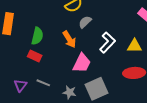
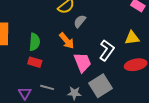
white L-shape: (107, 42) -> (107, 50), moved
pink trapezoid: (82, 63) -> (82, 62), turned -40

